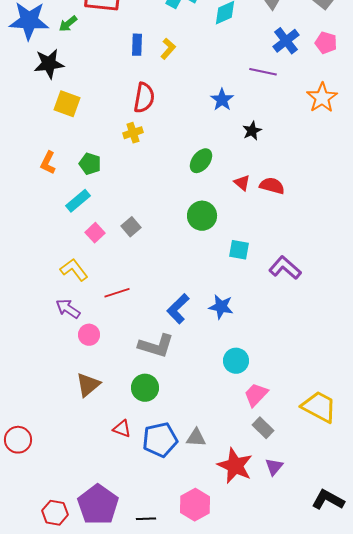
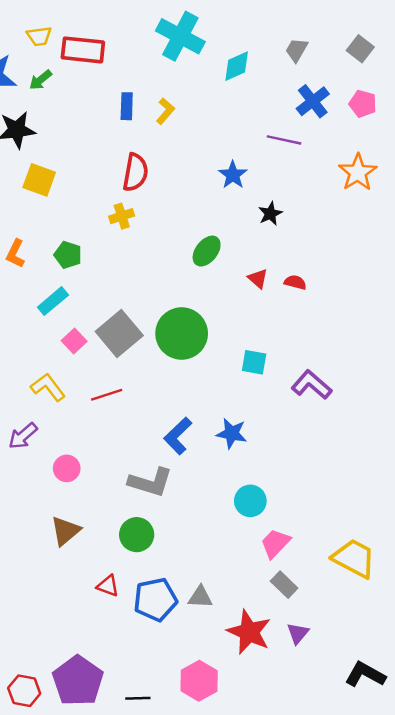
red semicircle: (272, 186) -> (295, 282), size x0.7
green circle: (202, 216) -> (182, 334), moved, size x1.4
gray square: (131, 227) -> (119, 334), size x1.8
red line: (117, 293) -> (107, 395), moved
purple arrow: (68, 309) -> (23, 436), moved, turned -75

